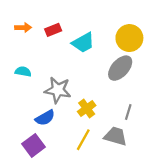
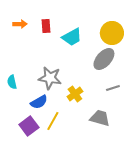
red rectangle: (53, 30) -> (46, 26), turned -72
cyan semicircle: (23, 72) -> (12, 82), moved, turned -112
gray line: (128, 112) -> (113, 88), moved, turned 56
yellow line: (83, 140) -> (53, 121), moved

